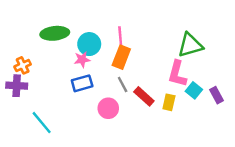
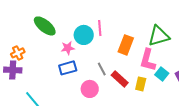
green ellipse: (55, 33) -> (45, 26), turned 45
cyan circle: (89, 44) -> (84, 35), moved
orange rectangle: (121, 57) -> (126, 45), moved

